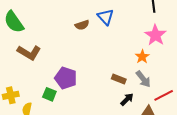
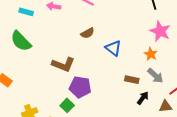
blue triangle: (106, 17) -> (113, 48), moved
brown L-shape: (29, 53) -> (63, 65), moved
green square: (49, 94) -> (67, 105), turned 32

